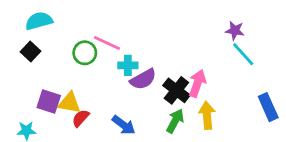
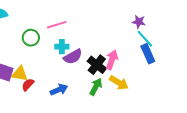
pink line: (107, 43) -> (57, 25), moved, turned -42
blue rectangle: (268, 107) -> (148, 54), moved
yellow arrow: (207, 115) -> (119, 83), turned 126
blue arrow: (124, 125) -> (59, 90), turned -60

